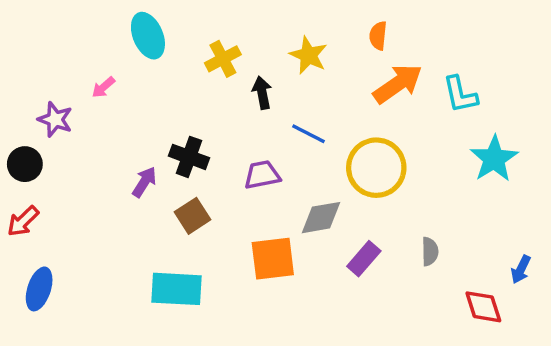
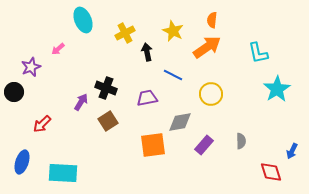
orange arrow: (398, 84) -> (207, 47), moved
purple star: (55, 119) -> (31, 67), turned 30
yellow circle: (376, 168) -> (211, 94), size x0.7
red arrow: (23, 221) -> (42, 124), moved
cyan rectangle: (176, 289) -> (63, 173), moved

